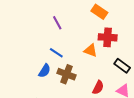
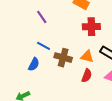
orange triangle: (90, 50) -> (87, 56), moved
brown cross: (66, 74) -> (63, 58), moved

